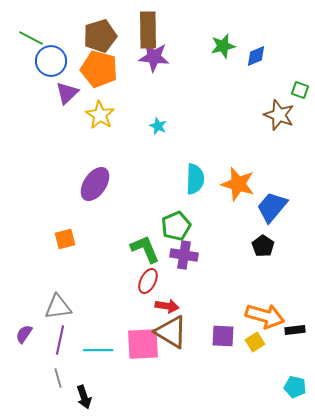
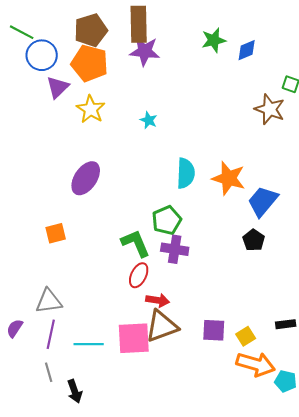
orange arrow: (265, 316) -> (256, 364), moved
brown triangle: (171, 332) -> (162, 326), turned -51

